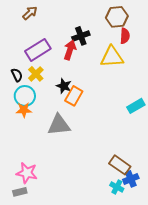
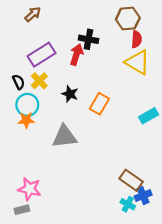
black cross: (81, 36) -> (88, 39), turned 30
yellow triangle: (112, 57) -> (138, 62), moved, turned 35
orange rectangle: (74, 96) -> (99, 104), moved

